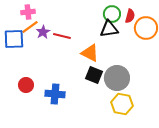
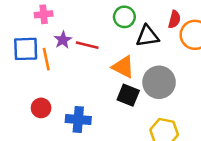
green circle: (112, 14) -> (124, 17), moved
orange line: (30, 27) -> (46, 59), moved, turned -66
gray circle: (117, 78) -> (159, 82), moved

